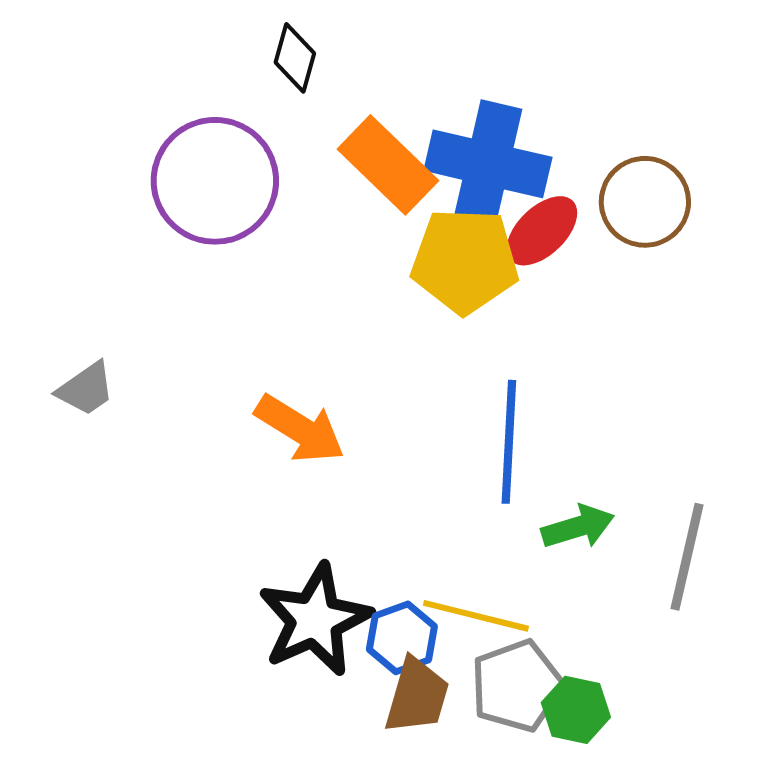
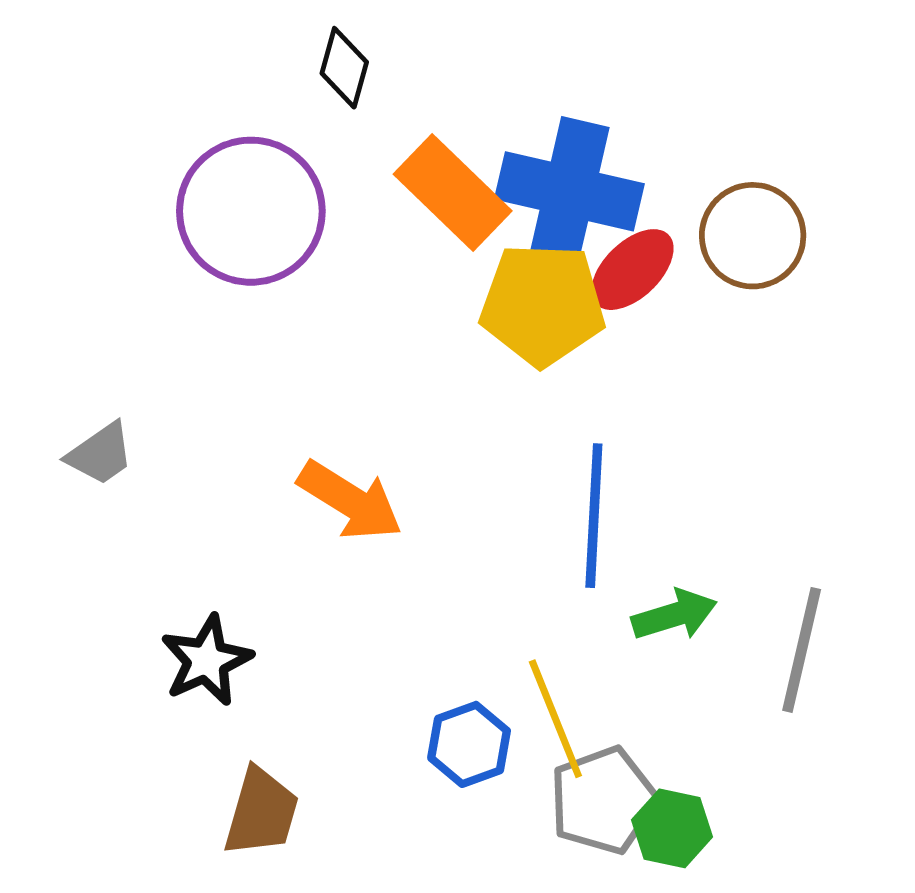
yellow line: (476, 616) -> (555, 719), turned 54
black star: (315, 620) -> (207, 660), moved, size x0.7
brown trapezoid: (417, 696) -> (261, 812), moved

